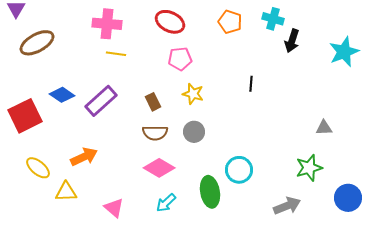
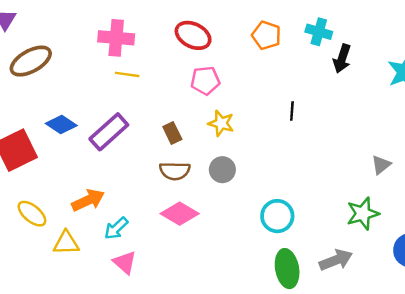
gray triangle: (324, 128) -> (381, 165), turned -36
green ellipse: (210, 192) -> (287, 269), moved
cyan arrow: (166, 203) -> (116, 228), moved

